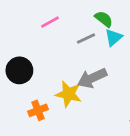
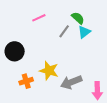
gray line: (86, 38) -> (64, 31), turned -32
gray arrow: (92, 78) -> (71, 82), moved

